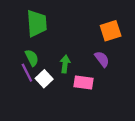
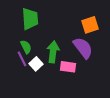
purple semicircle: (102, 59) -> (83, 48), size x1.6
green arrow: (65, 64) -> (53, 52), size x1.5

